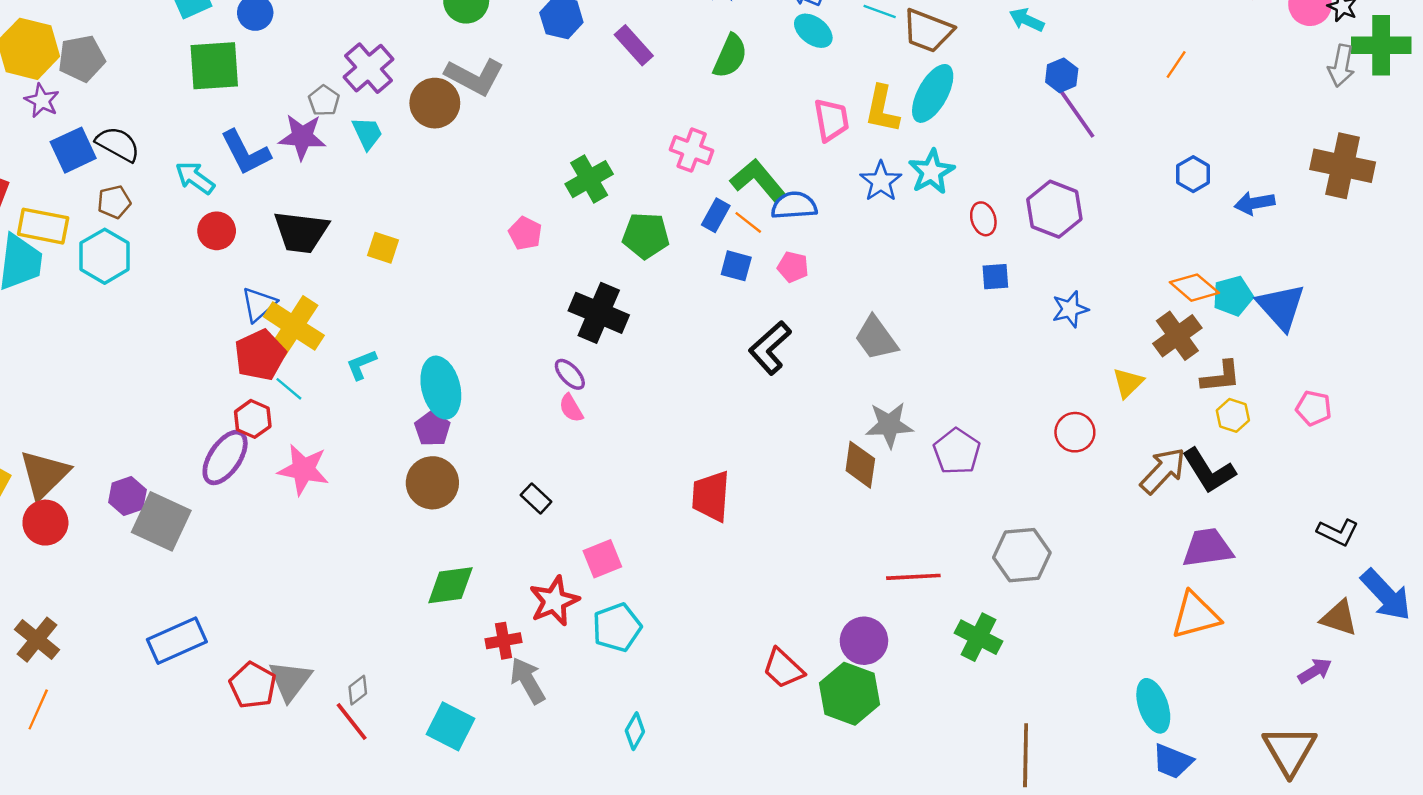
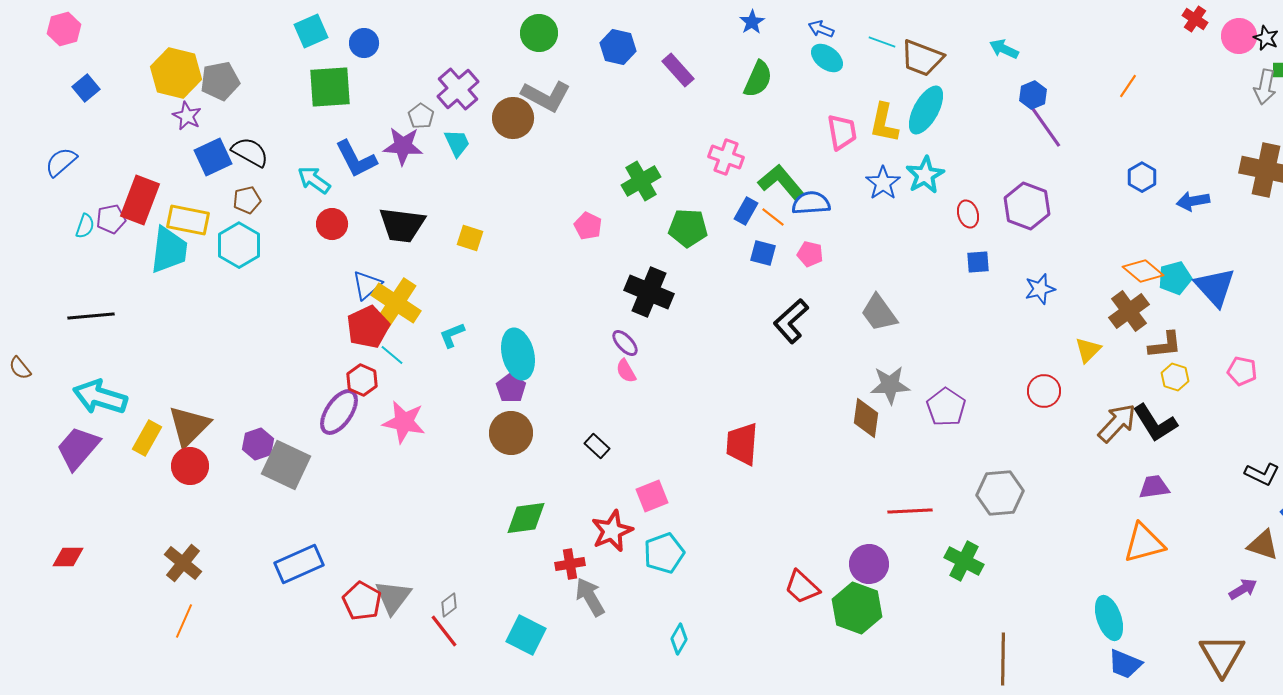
purple trapezoid: (1208, 548) -> (1154, 487), size x0.7

